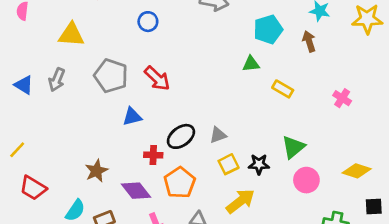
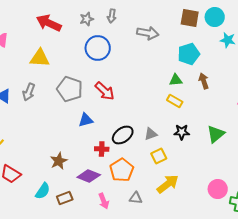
blue circle: (148, 22) -> (98, 48), size x1.6
brown arrow: (309, 41) -> (204, 81), moved
yellow rectangle: (283, 89) -> (175, 101), moved
green triangle: (293, 147) -> (216, 134), moved
black star: (259, 164) -> (182, 132), moved
pink circle: (306, 180) -> (218, 189), moved
purple diamond: (136, 191) -> (89, 176), turned -30

